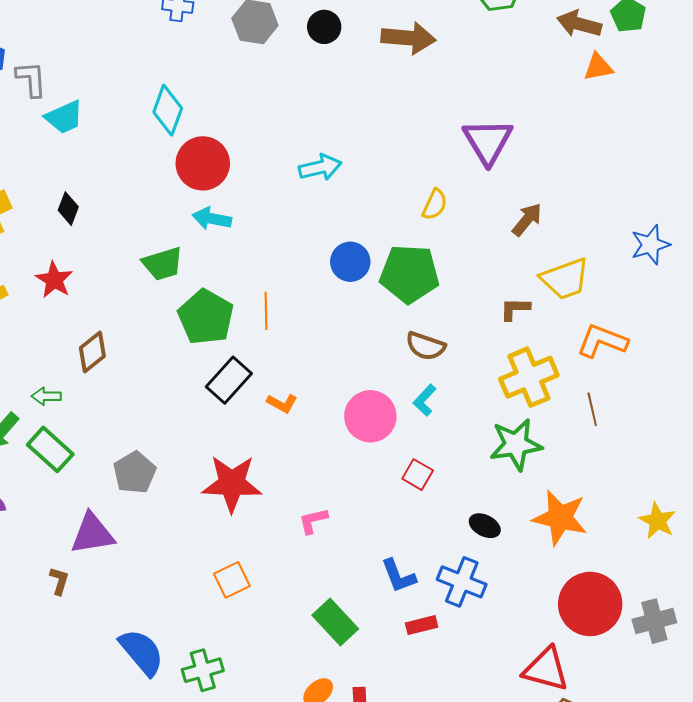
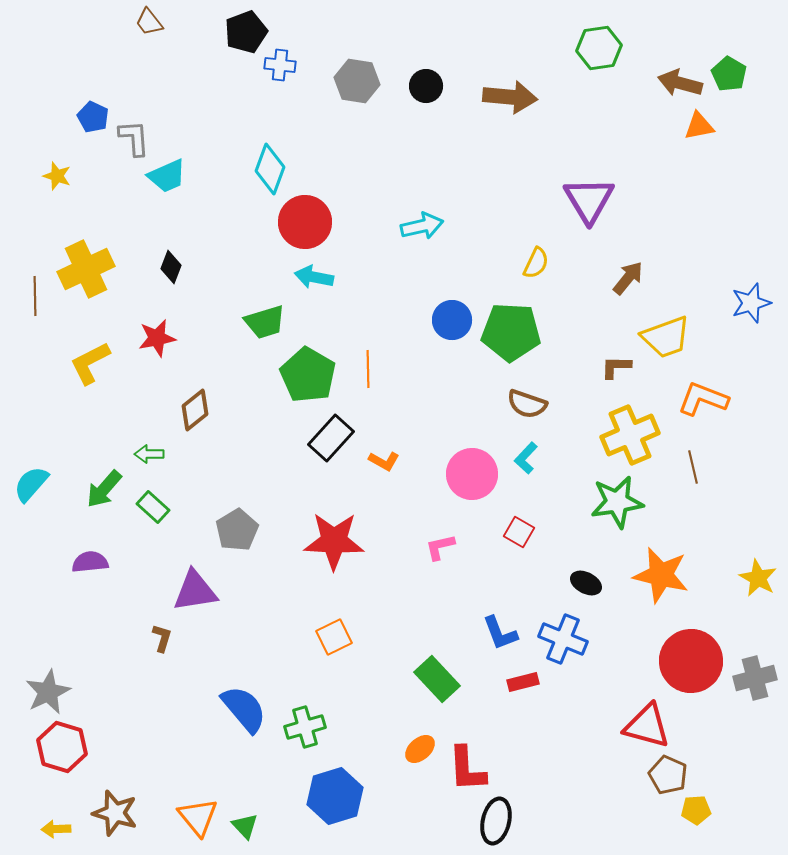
red star: (54, 280) -> (157, 338), turned 30
green rectangle: (50, 449) -> (153, 507), size x0.7
pink L-shape: (313, 521) -> (440, 547), moved

